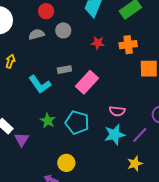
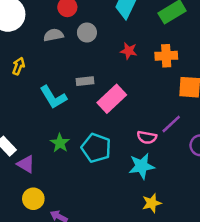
purple line: (140, 135) -> (171, 124), moved
purple triangle: (22, 139) -> (26, 164), turned -35
yellow circle: (66, 163) -> (33, 199), moved
yellow star: (135, 164) -> (152, 203), moved

